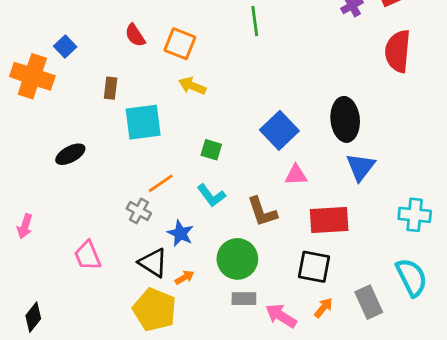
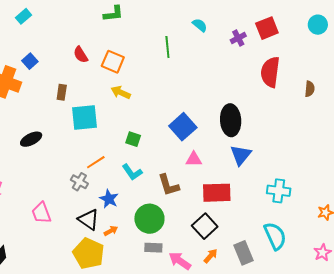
black square: (314, 267) -> (205, 226), turned 35

